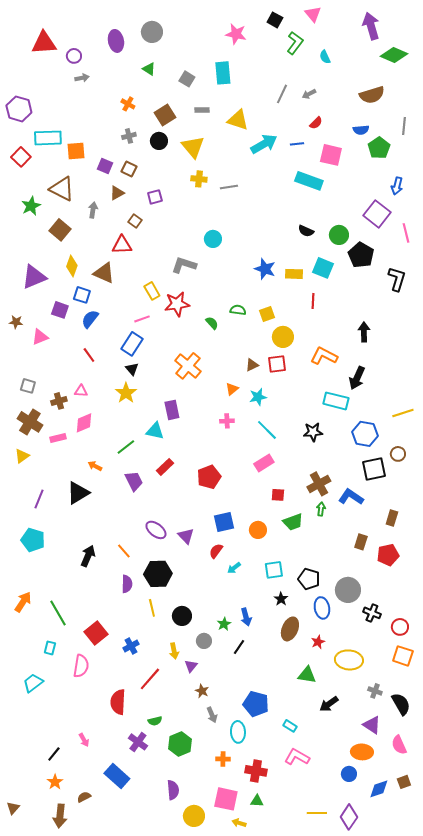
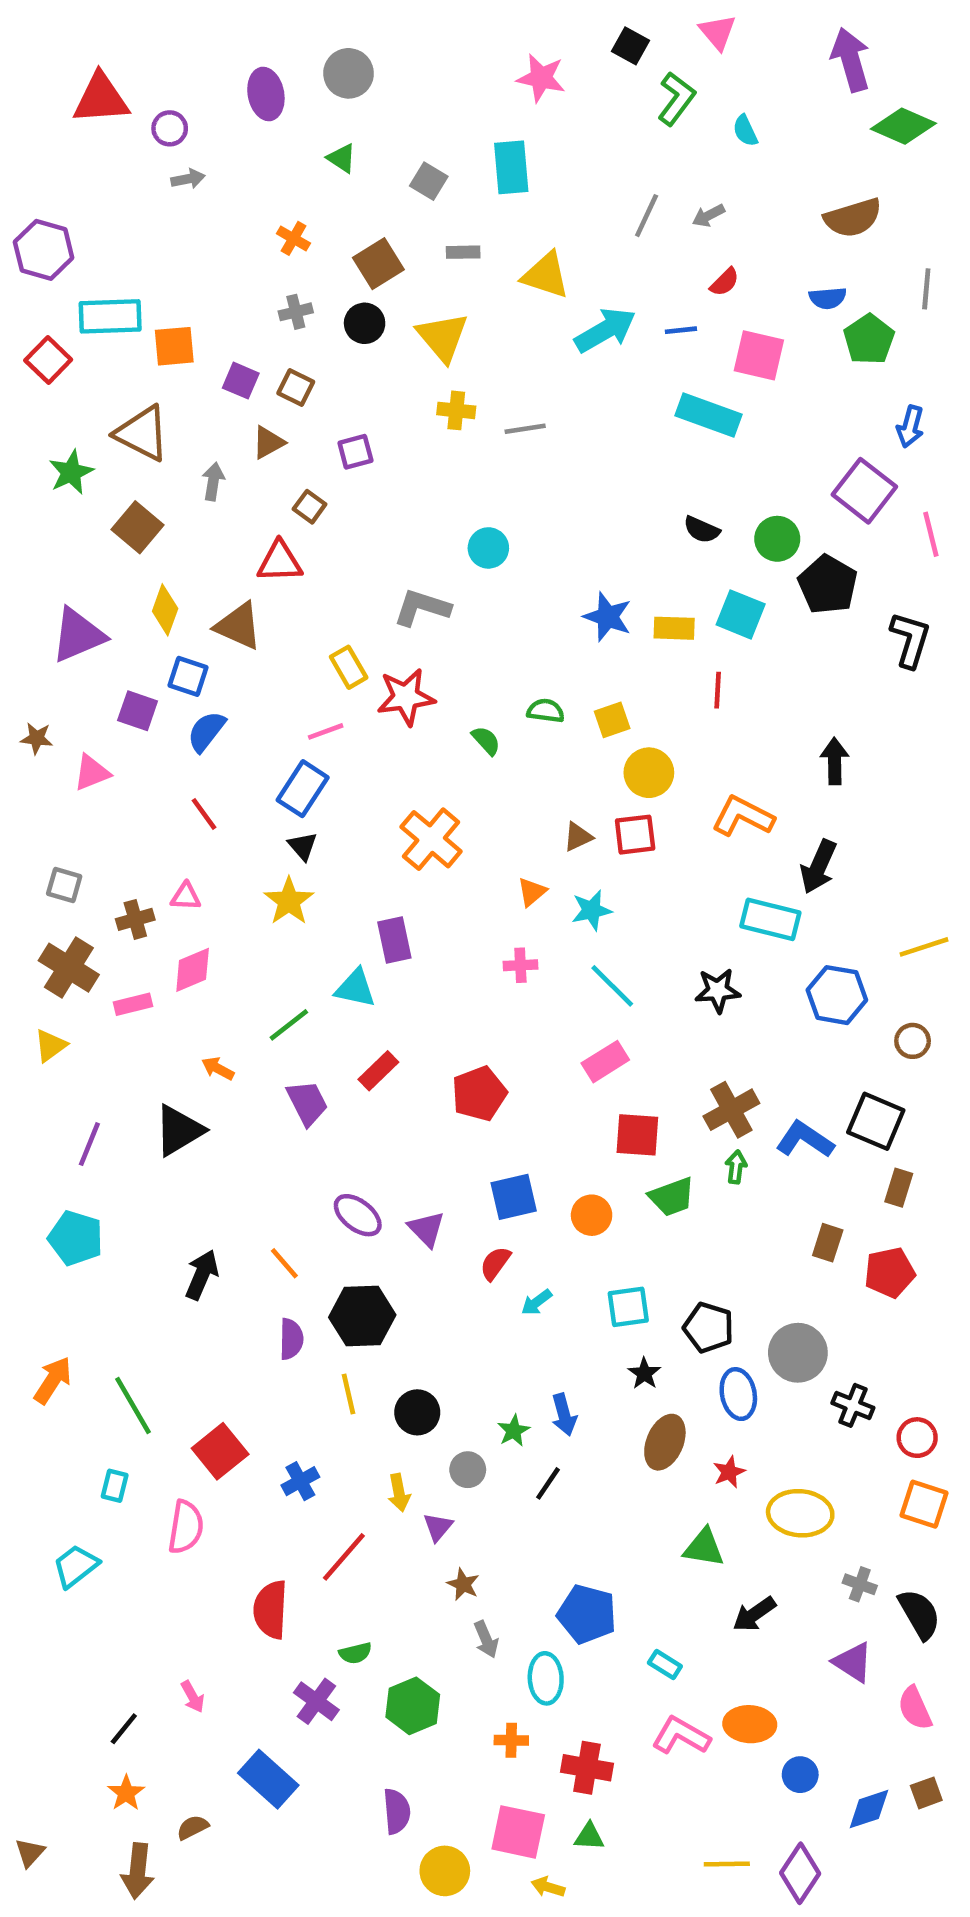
black square: (374, 469) -> (876, 1121), moved, turned 35
red square: (278, 495) -> (637, 1135), size x1.5
orange ellipse: (362, 752) -> (750, 1724), moved

